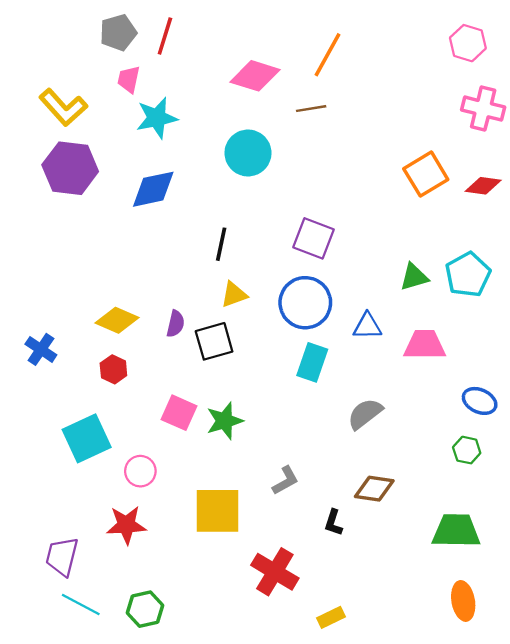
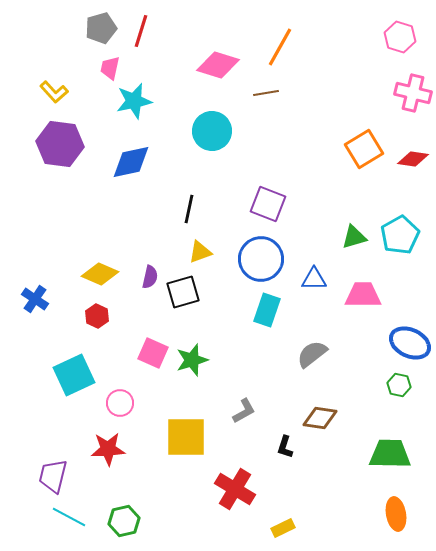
yellow L-shape: (63, 107) -> (54, 92), size x0.7
blue ellipse: (480, 401) -> (410, 343), size x1.4

